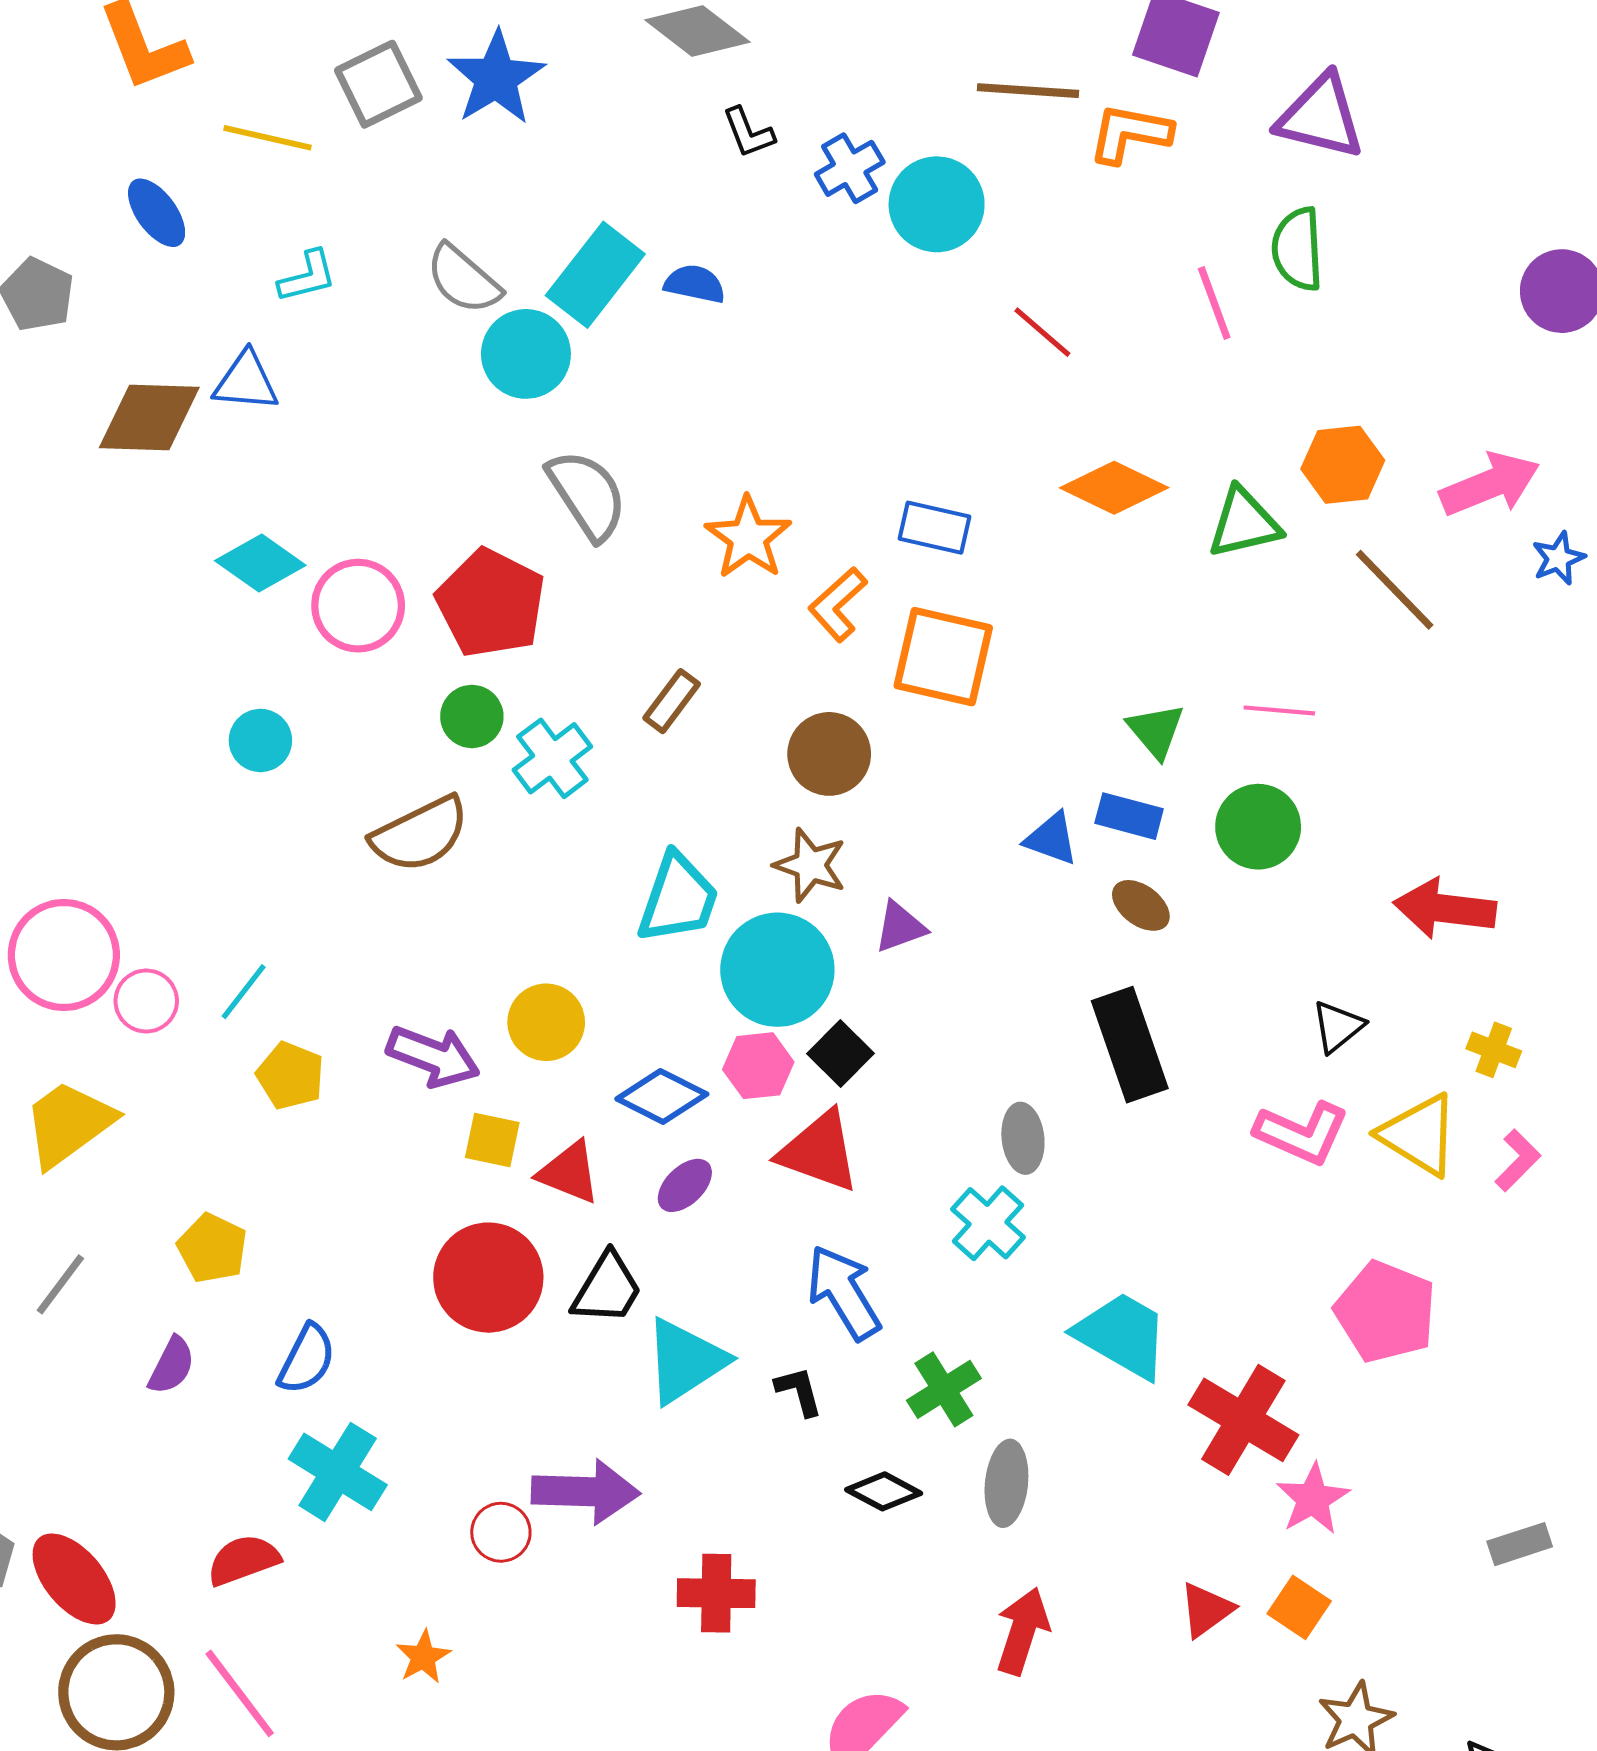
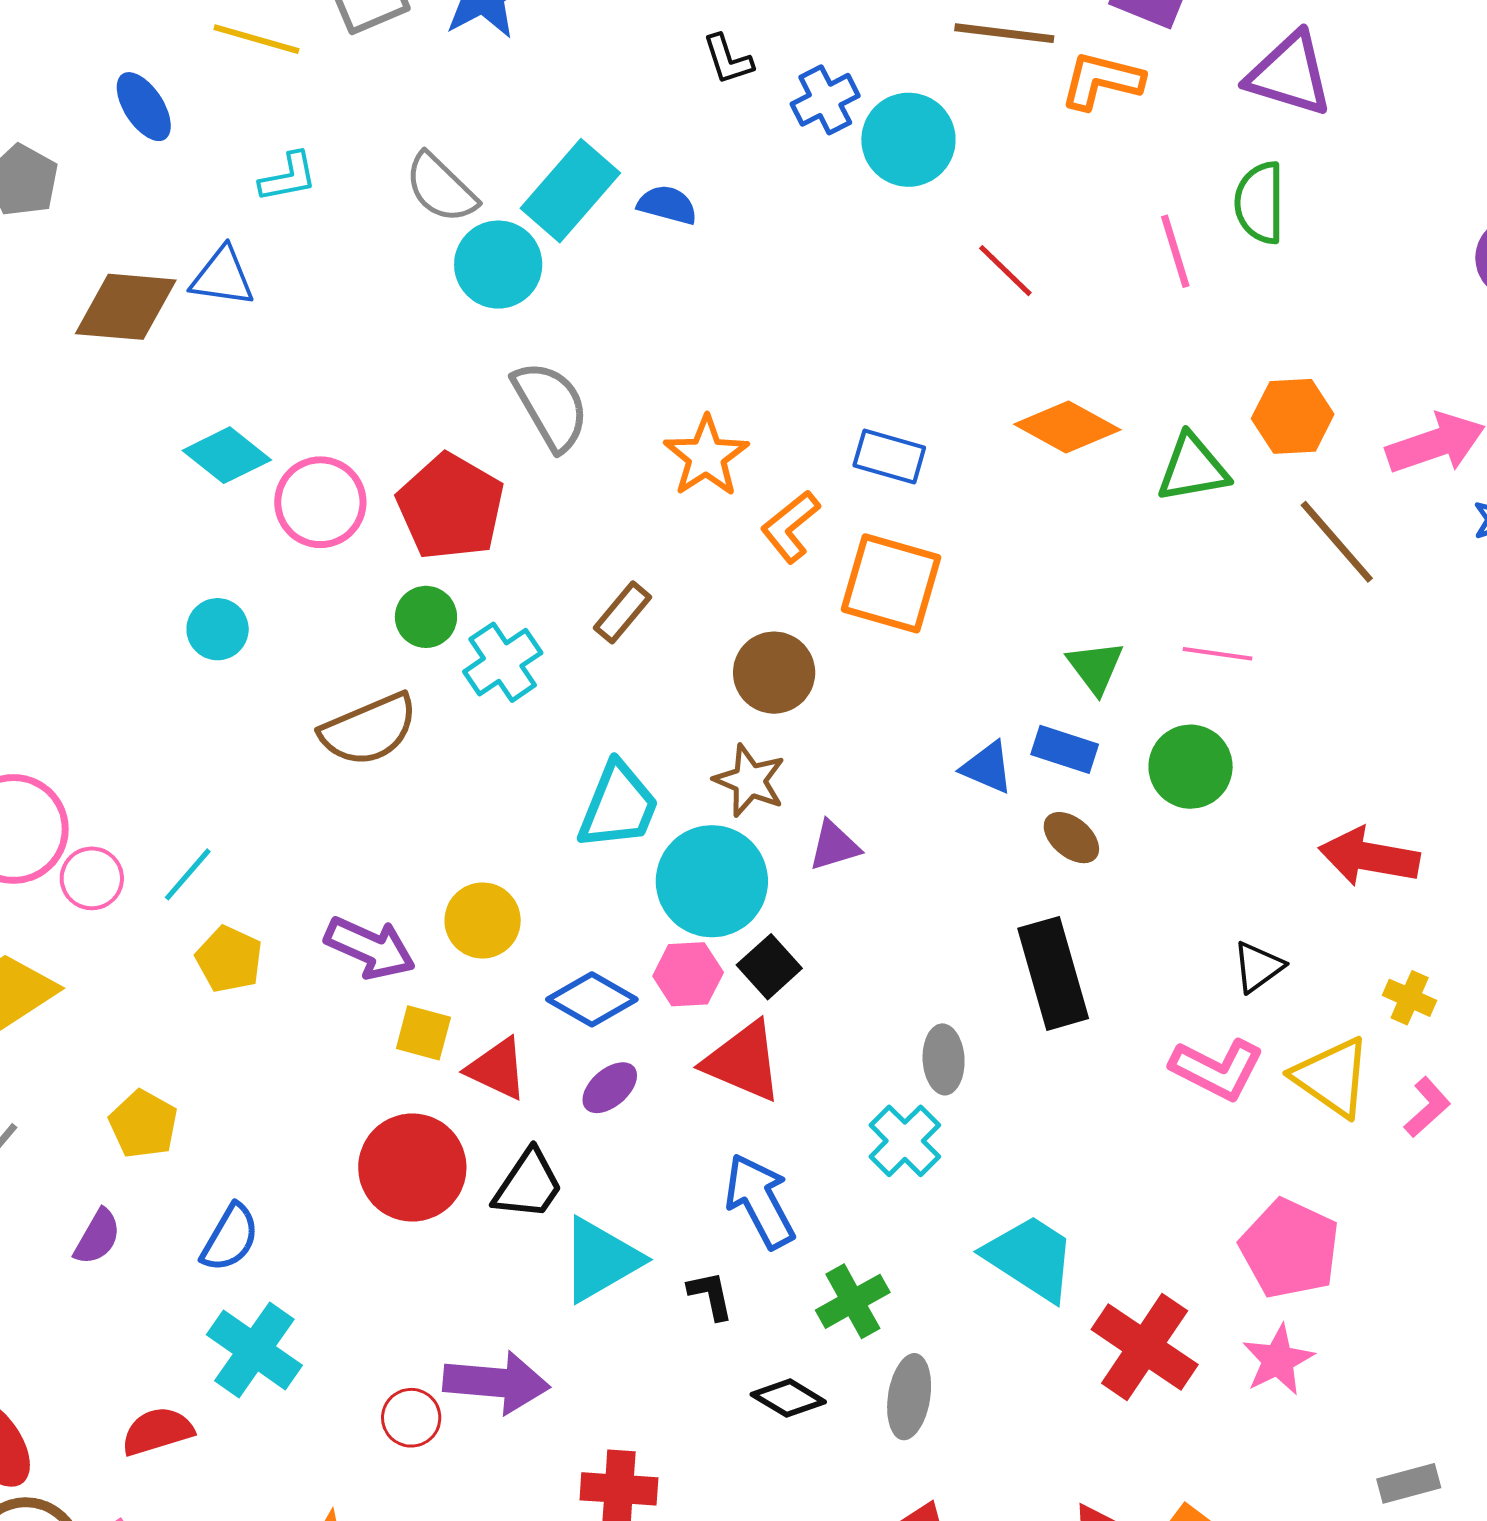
pink star: (1313, 1499) -> (1278, 1360), moved

